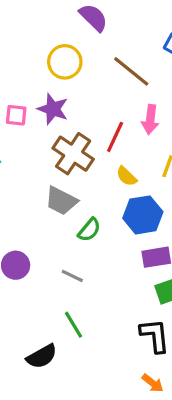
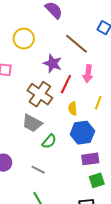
yellow circle: (65, 62) -> (24, 39), moved
purple star: (53, 109) -> (53, 64), moved
yellow semicircle: (126, 176) -> (73, 109), turned 40

